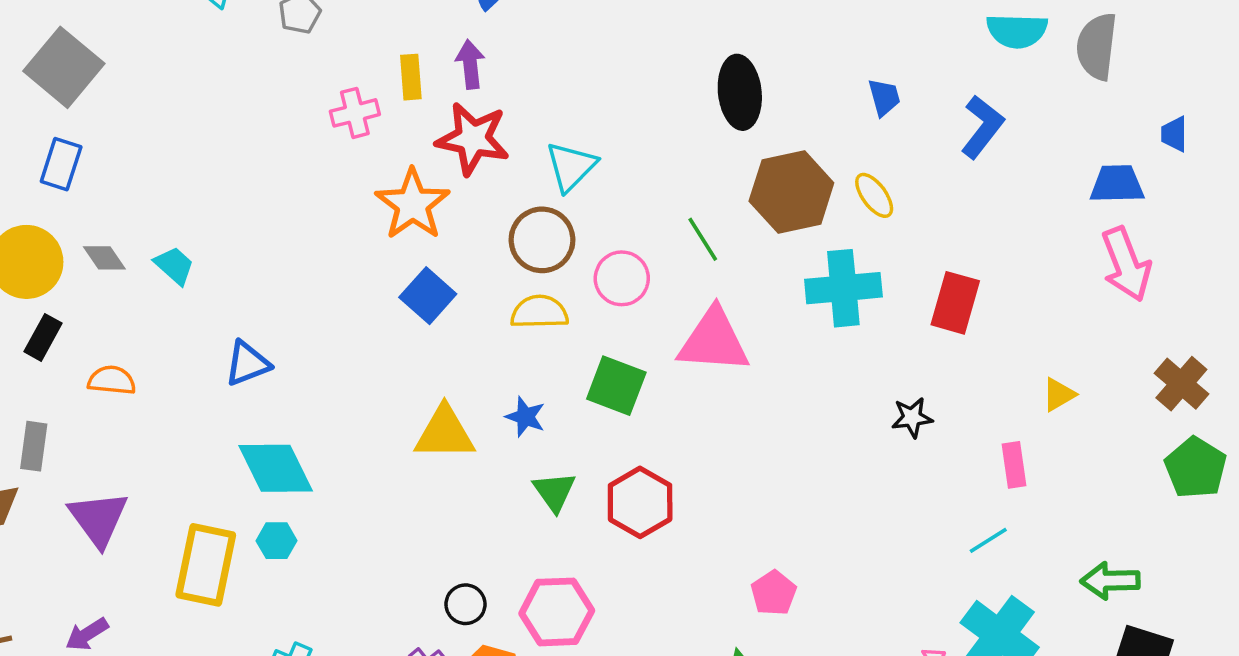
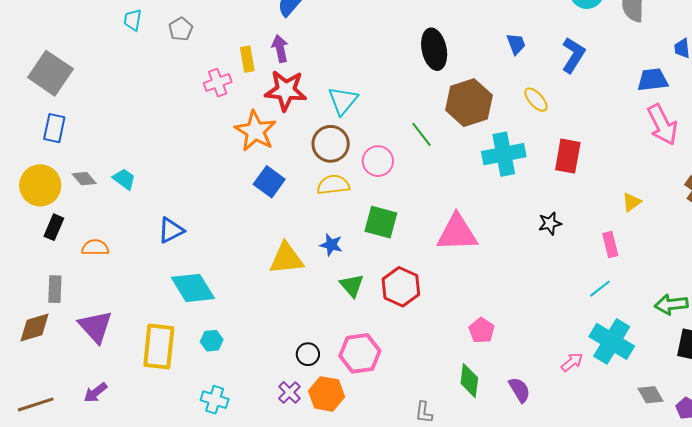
yellow ellipse: (874, 195) -> (536, 100), moved
pink triangle: (714, 341) -> (457, 233), moved
cyan hexagon: (277, 541) -> (212, 341), moved

